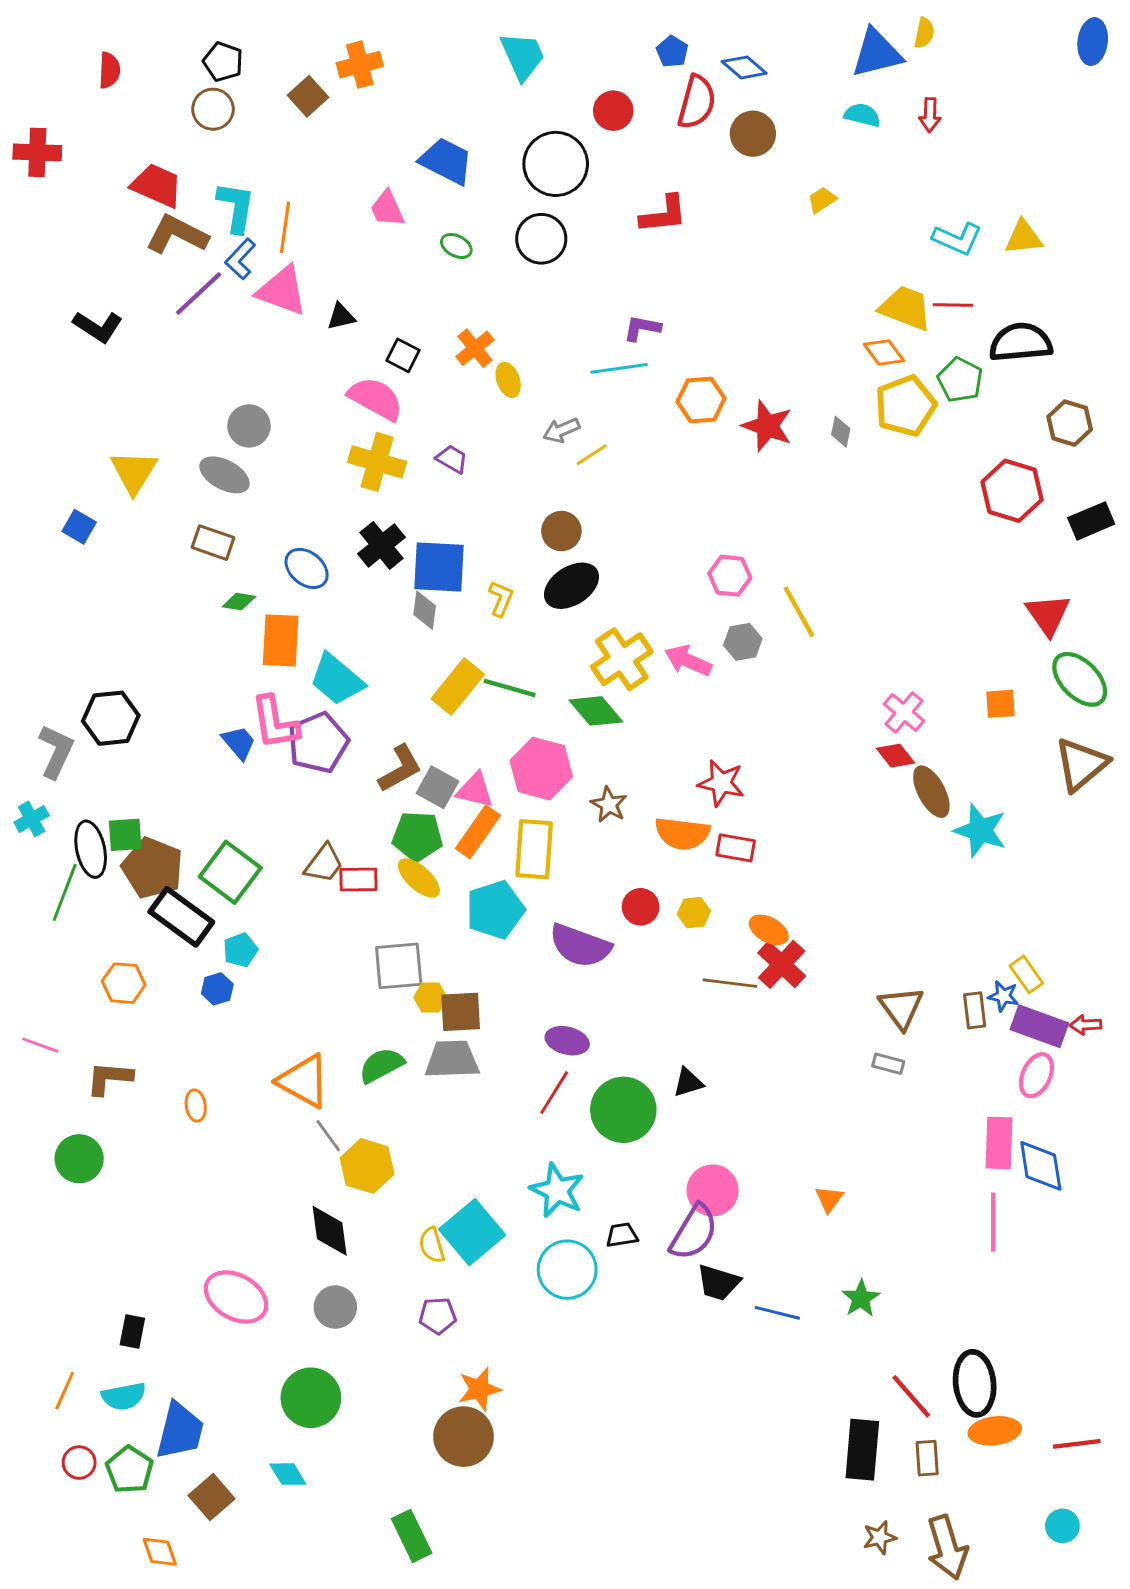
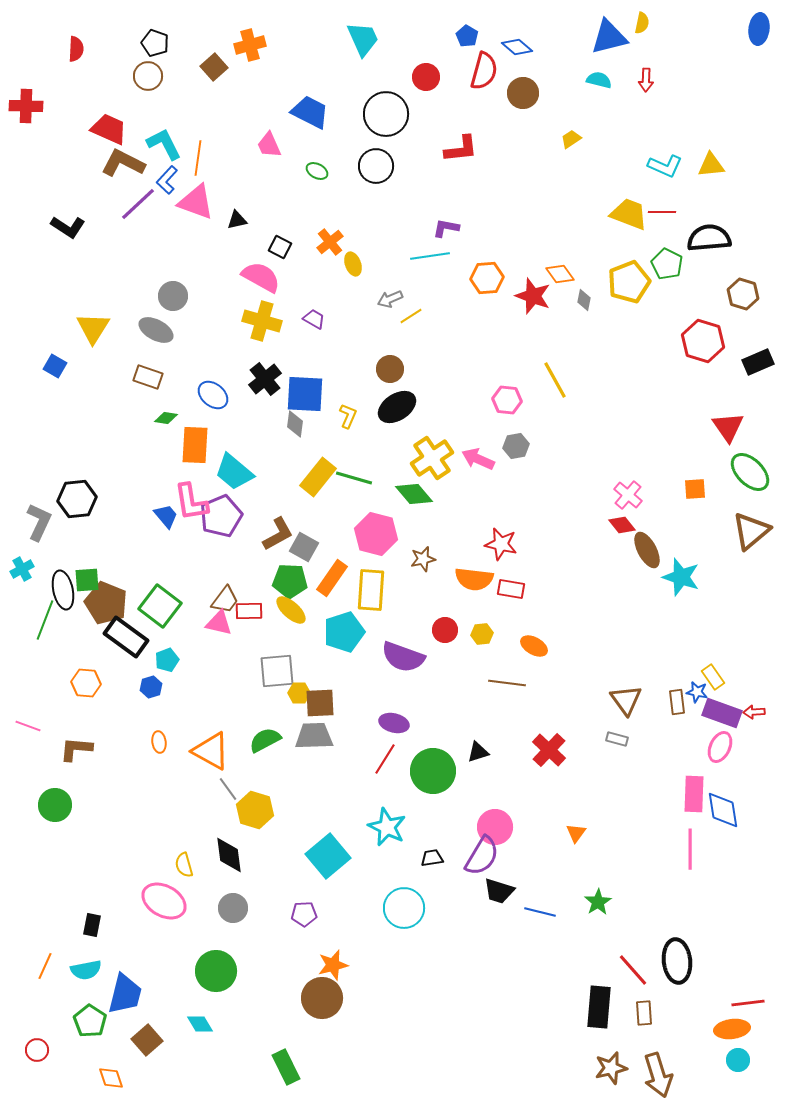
cyan L-shape: (236, 207) -> (164, 144), turned -36
orange diamond: (884, 353) -> (560, 274), moved
yellow line: (799, 612) -> (555, 380), moved
pink triangle: (475, 790) -> (219, 623), moved
brown star: (609, 805) -> (423, 559), turned 30
red cross: (782, 964) -> (549, 750), moved
orange ellipse: (196, 1105) -> (159, 742), moved
yellow semicircle: (432, 1245) -> (184, 865), moved
cyan circle: (567, 1270) -> (404, 908), moved
orange ellipse: (995, 1431) -> (732, 1029), moved
red circle: (79, 1463) -> (37, 1050), moved
brown star: (880, 1537) -> (611, 1068), size x1.4

